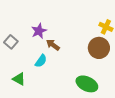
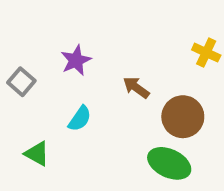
brown arrow: (53, 45) -> (136, 88), moved
brown circle: (99, 48) -> (183, 117), moved

